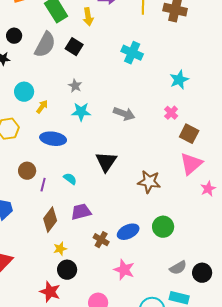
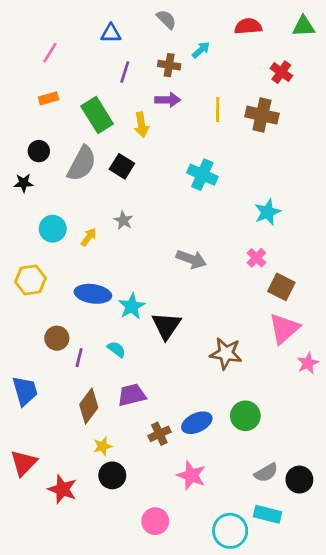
yellow arrow: (42, 107) -> (89, 237), moved
cyan star: (81, 112) -> (132, 306), moved, turned -30
brown cross: (101, 240) -> (159, 434), turned 35
red star: (50, 292) -> (62, 489), moved

